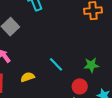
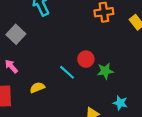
red circle: (80, 86) -> (86, 59), moved

